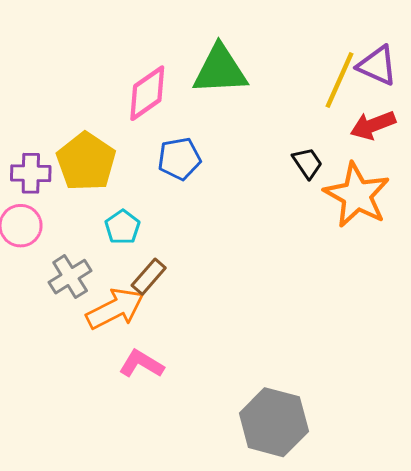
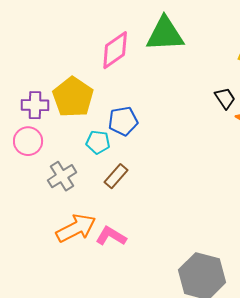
blue pentagon: (179, 159) -> (123, 121), moved
cyan pentagon: (123, 227) -> (98, 142), turned -30
orange arrow: (115, 309) -> (76, 228), moved

